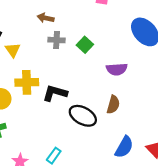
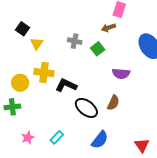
brown arrow: (46, 18) -> (108, 28), moved, turned -40
blue semicircle: (124, 147) -> (100, 140), moved

